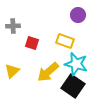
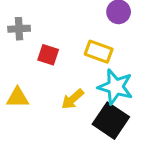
yellow triangle: (12, 71) -> (17, 98), turned 42
yellow arrow: (48, 72) -> (73, 99), size x0.7

